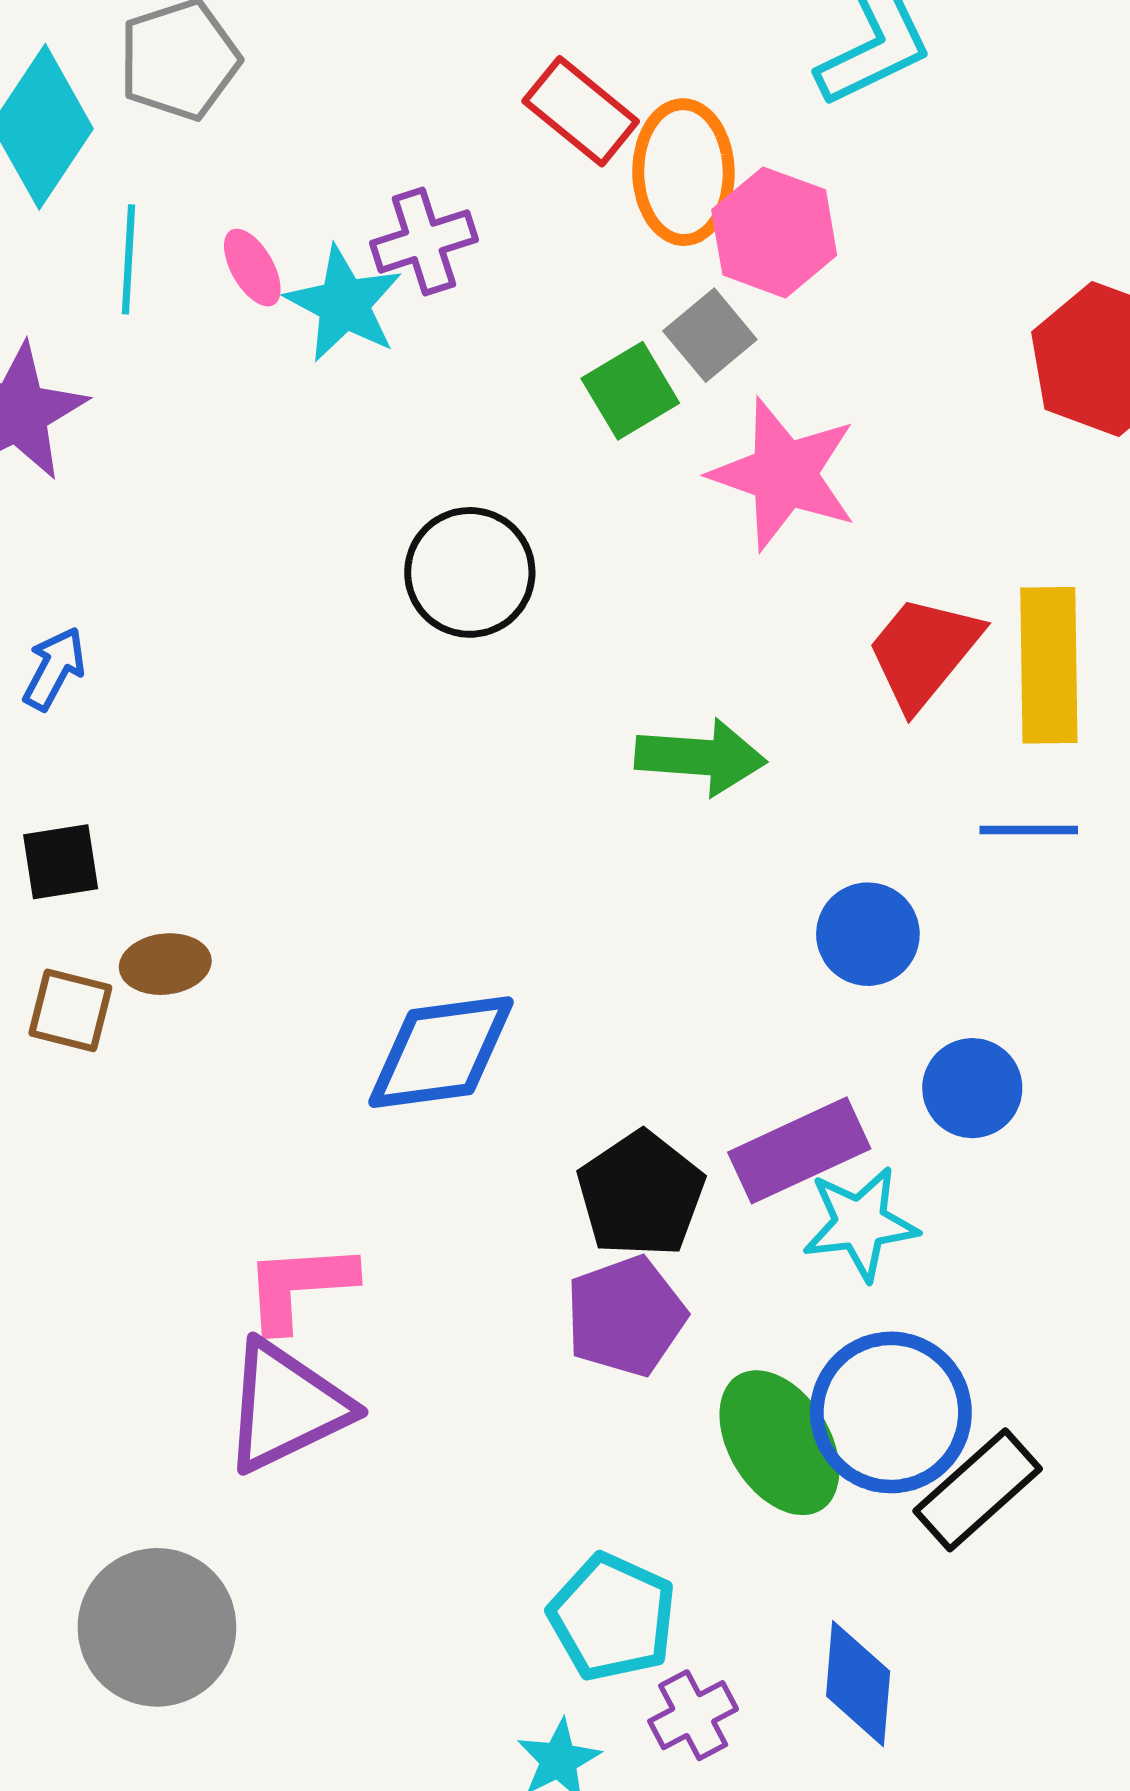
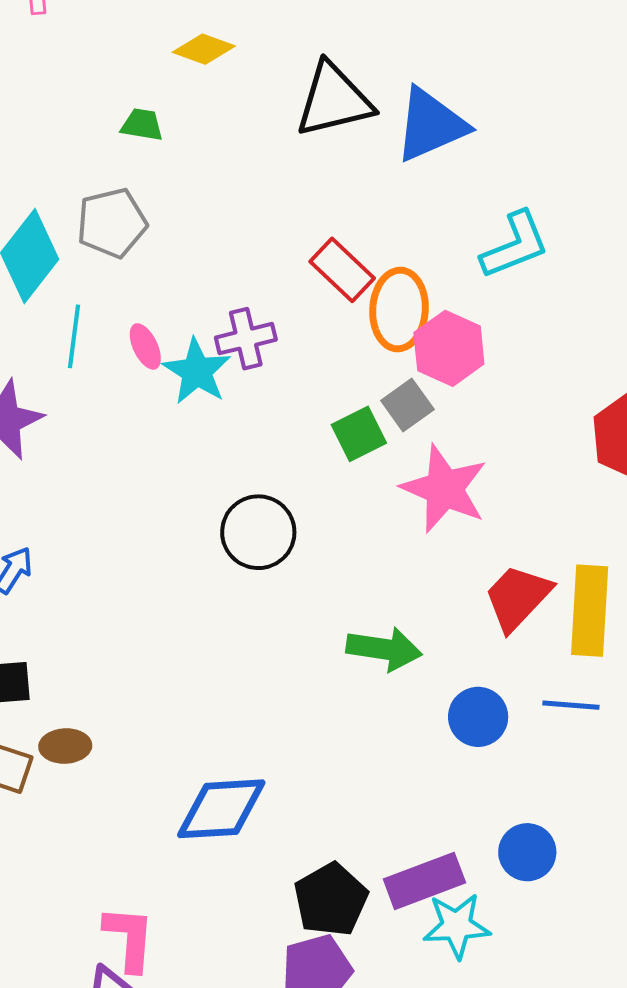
blue circle: (868, 934) -> (478, 717), moved
pink L-shape: (299, 1286) -> (129, 938), turned 94

